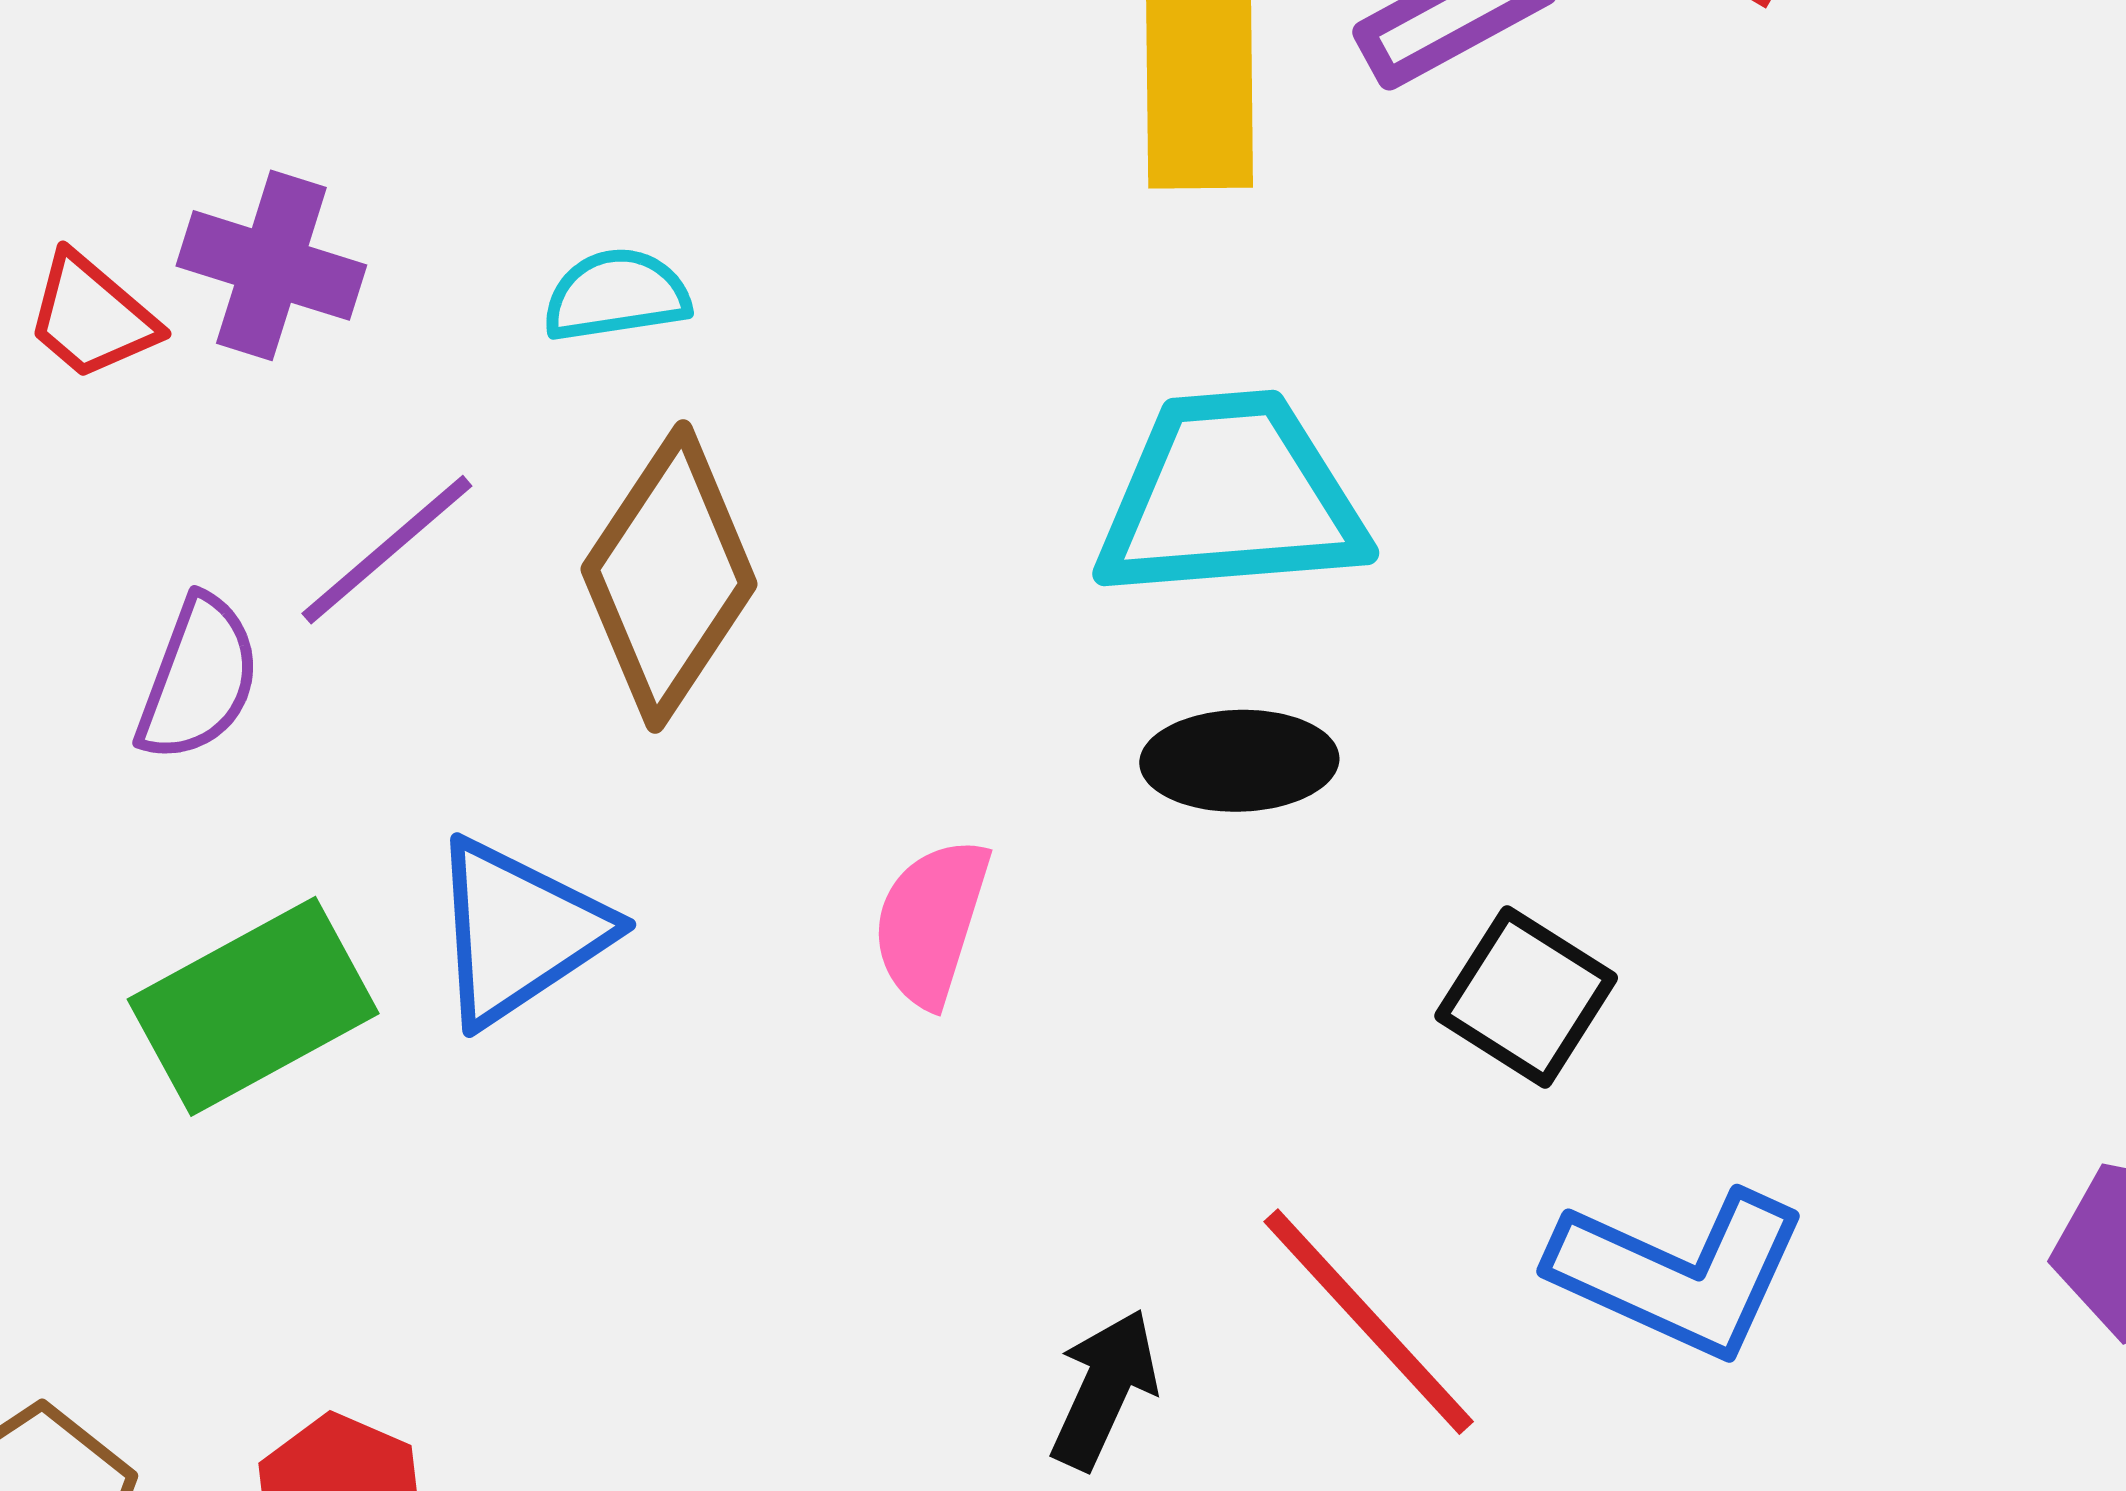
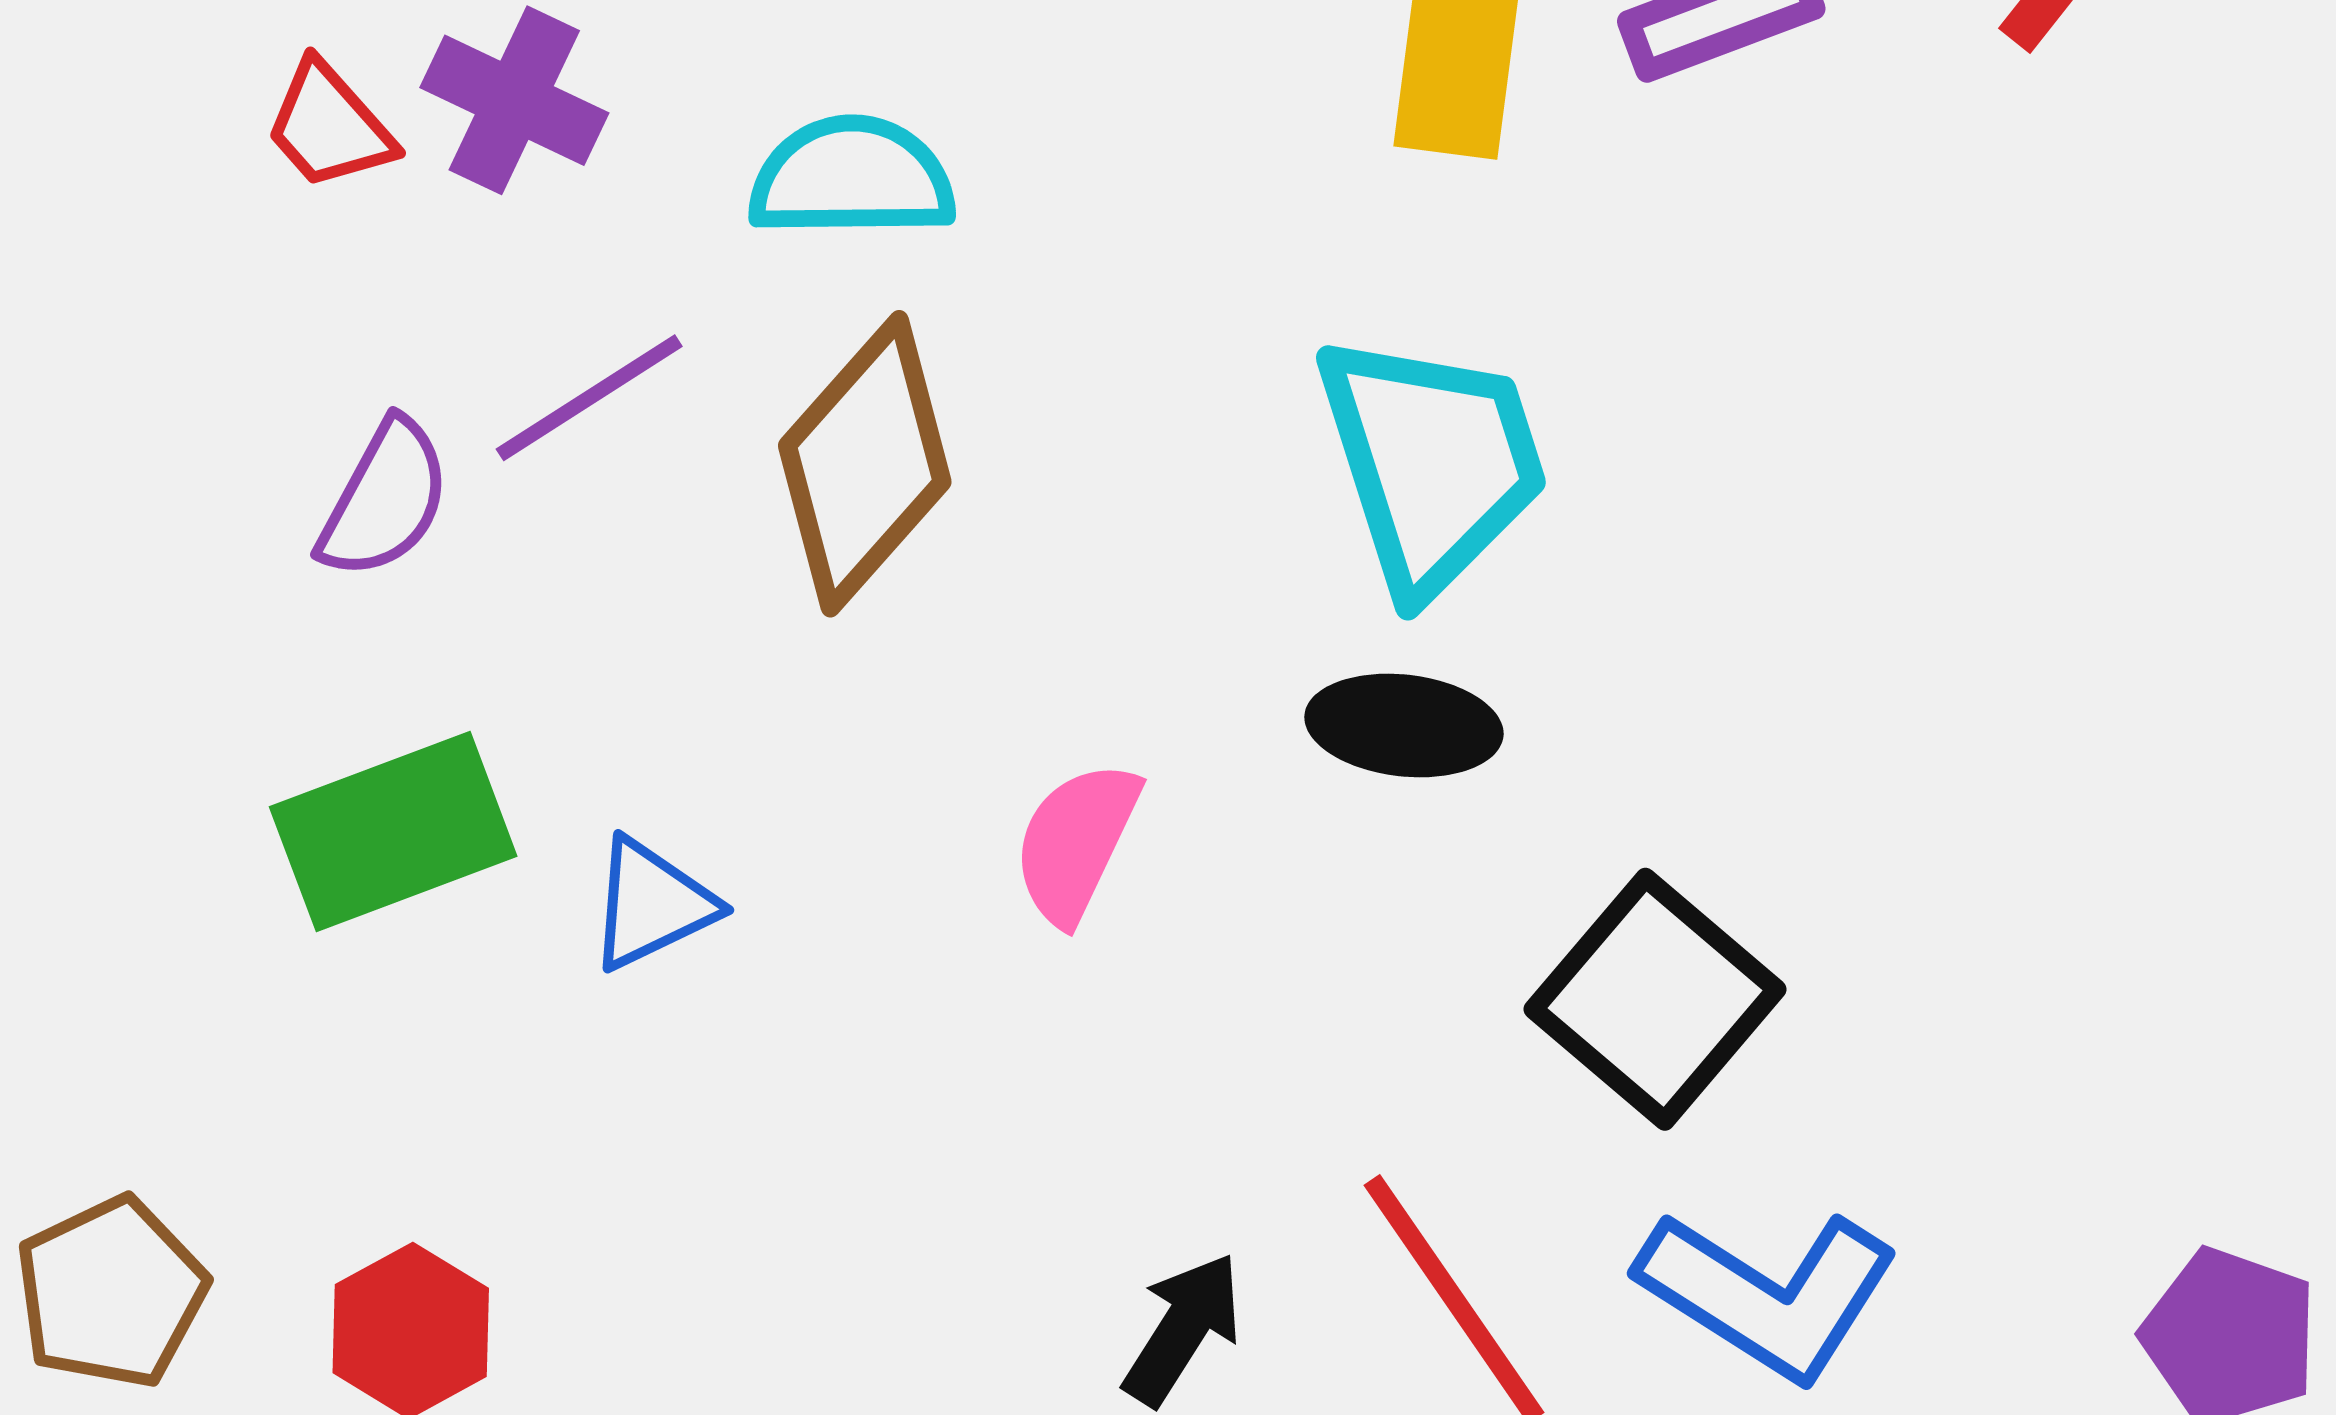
cyan semicircle: (616, 295) -> (852, 178), size x1.4
cyan trapezoid: (1230, 497) -> (1432, 463), turned 69
blue triangle: (519, 932) -> (652, 904), moved, size x0.7
black square: (1526, 997) -> (1655, 999), size x1.4

